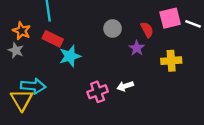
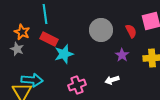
gray circle: (113, 29) -> (101, 30), size x1.5
purple star: (137, 48) -> (122, 55), moved
pink cross: (98, 92) -> (77, 85), moved

